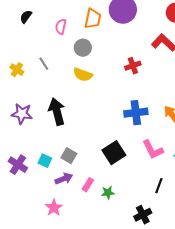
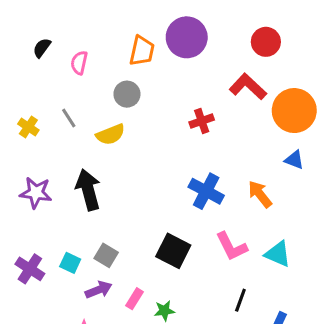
pink semicircle: (61, 27) -> (79, 63), moved
yellow semicircle: (83, 75) -> (111, 134), moved, turned -42
blue cross: (136, 113) -> (206, 191), turned 35
black square: (114, 153) -> (173, 251), turned -30

